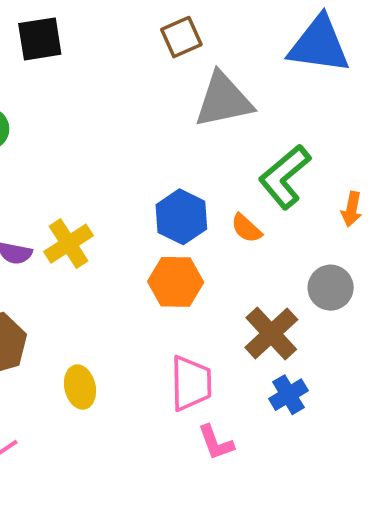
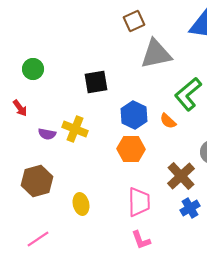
black square: (40, 39) -> (96, 82), moved
yellow cross: (69, 244) -> (75, 129), turned -35
pink L-shape: (216, 443) -> (141, 240), moved

